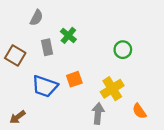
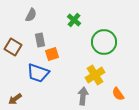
green cross: (68, 35) -> (74, 20), moved
green circle: (123, 50) -> (104, 42), size x1.6
orange square: (74, 79) -> (52, 54), moved

